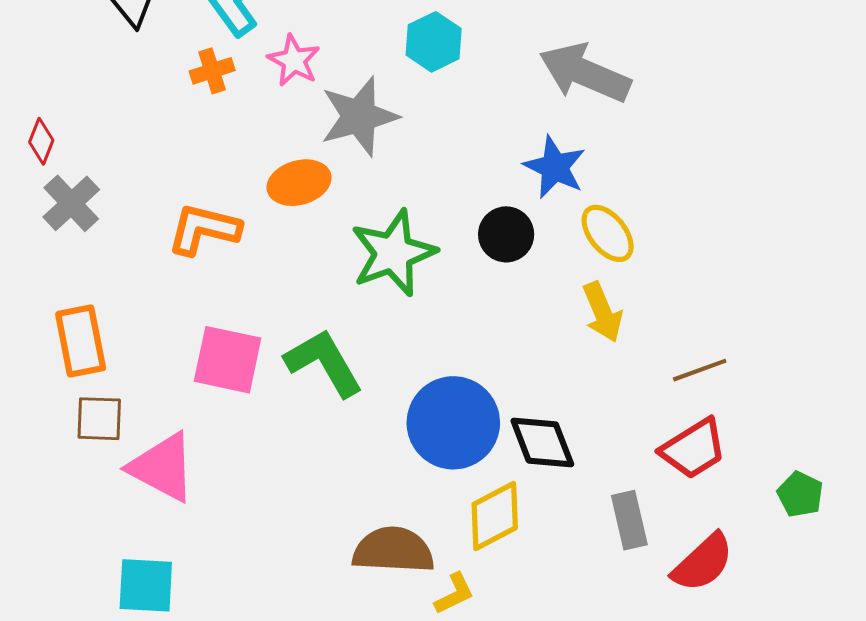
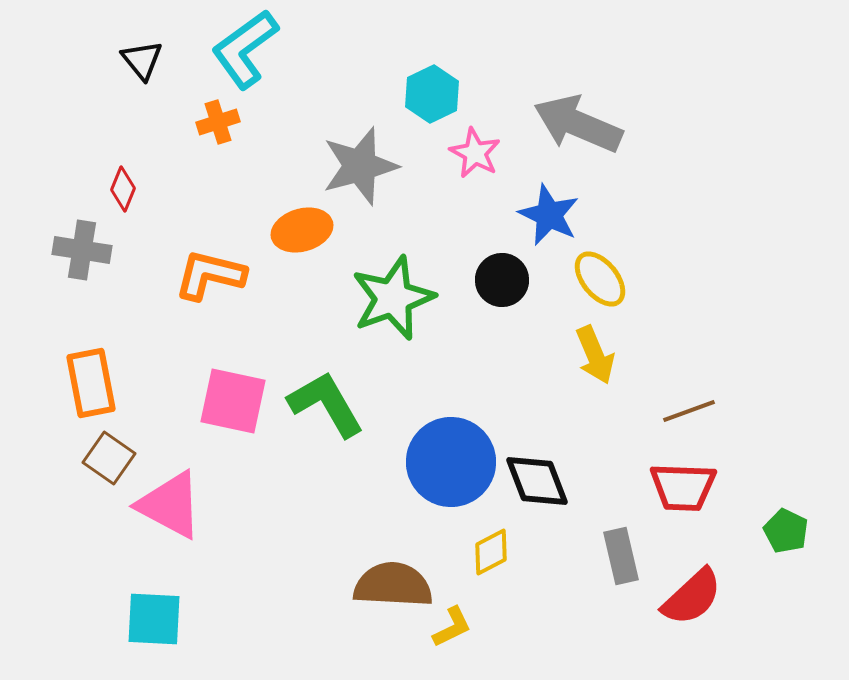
pink star: (294, 60) -> (475, 153), moved
red diamond: (41, 141) -> (123, 189), moved
gray cross: (71, 203) -> (82, 250), turned -38
brown square: (99, 419) -> (109, 458), turned 33
red trapezoid: (693, 449) -> (683, 487), turned 34
yellow diamond: (495, 516) -> (491, 552), size x0.7

